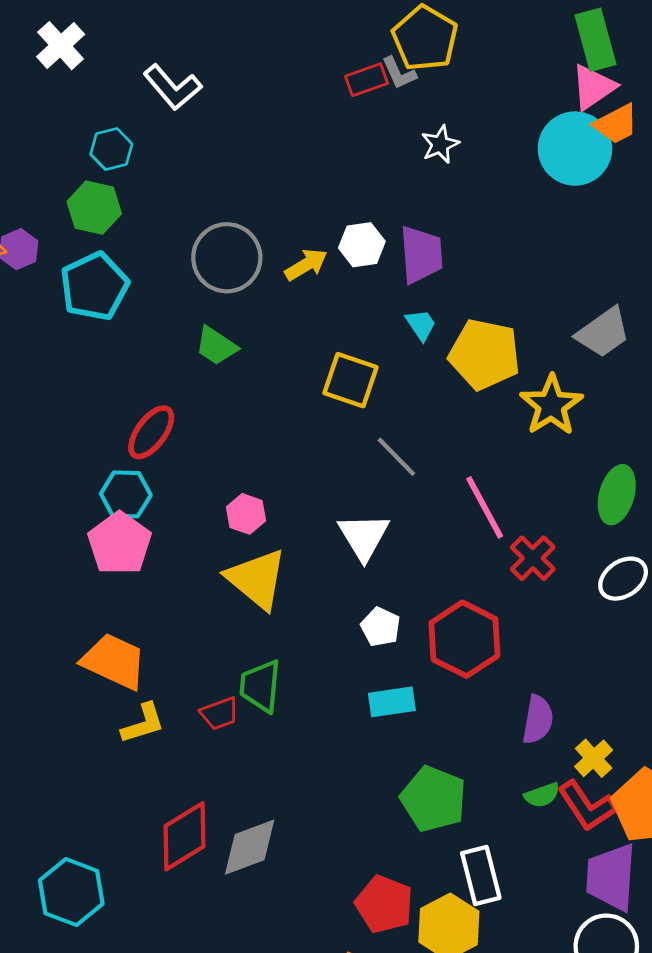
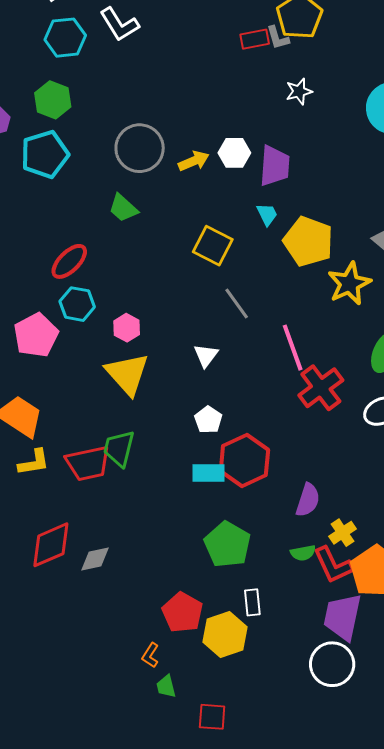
cyan hexagon: (111, 149) -> (65, 38), moved, size x1.4
cyan hexagon: (126, 494) -> (77, 304), moved
white triangle: (364, 537) -> (206, 355), size x0.7
red cross: (533, 558) -> (321, 388), size x1.4
red hexagon: (464, 639) -> (244, 460), moved
red trapezoid: (220, 713) -> (88, 463), size x1.6
gray diamond: (250, 847) -> (95, 559), size x0.7
white rectangle: (481, 876) -> (252, 602), size x0.7

